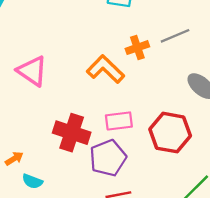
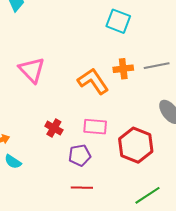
red cross: (72, 133) -> (54, 128), size x0.6
purple pentagon: (108, 158) -> (80, 155), size x0.7

